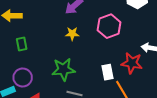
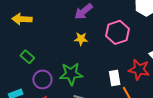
green rectangle: (22, 44) -> (27, 57), moved, turned -40
purple circle: (23, 77) -> (42, 79), moved

